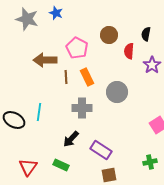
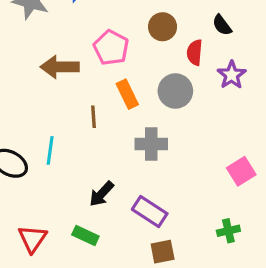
black semicircle: (146, 34) -> (222, 25), turned -48
brown line: (66, 77) -> (93, 117), moved
gray circle: (117, 92) -> (175, 91), moved
gray cross: (82, 108) -> (151, 144), moved

